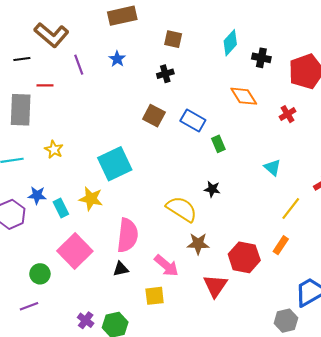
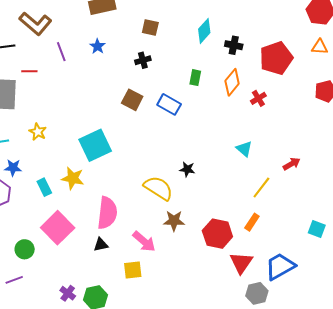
orange diamond: (244, 96) -> (232, 82), moved, turned 72
green rectangle: (218, 144) -> (195, 78), moved, turned 35
blue star: (37, 195) -> (13, 168), moved
red triangle: (215, 286) -> (241, 263), moved

